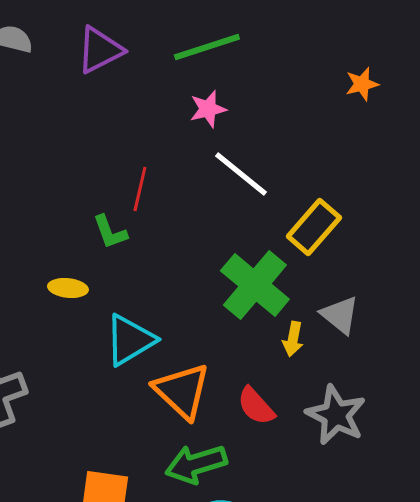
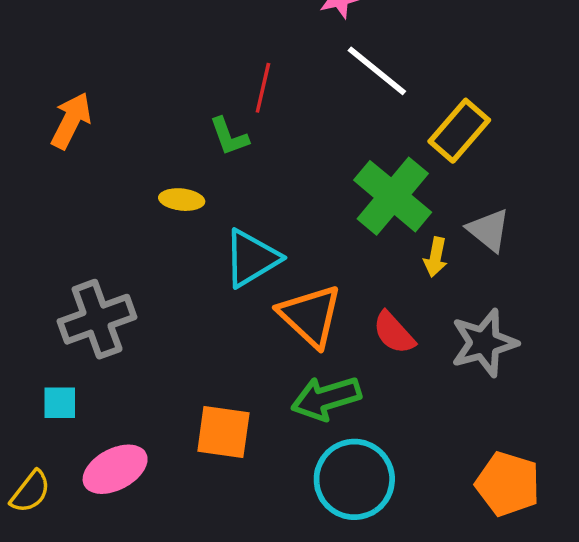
gray star: (336, 415) -> (484, 343), turned 30

